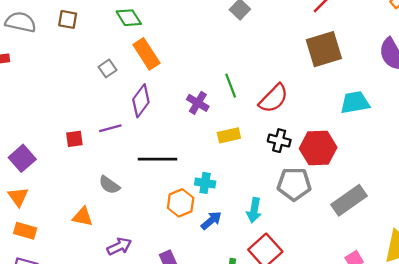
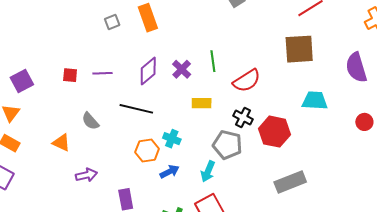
purple diamond: (141, 101) -> (148, 71), moved
gray pentagon: (294, 184) -> (227, 145), moved

